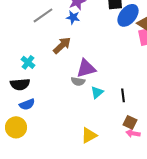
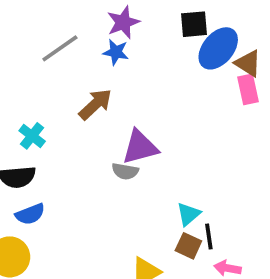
cyan triangle: (97, 92) -> (188, 214), moved
black line: (123, 95) -> (209, 236), moved
brown square: (130, 122) -> (188, 246), moved

